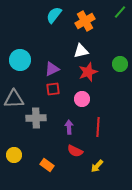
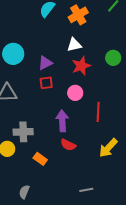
gray cross: (36, 118) -> (23, 132), moved
purple arrow: (69, 127) -> (62, 121), size x1.5
red line: (98, 127) -> (98, 112), moved
yellow arrow: (97, 166) -> (108, 148), moved, size x1.5

